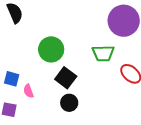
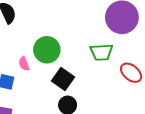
pink semicircle: (28, 91) -> (24, 64), moved

